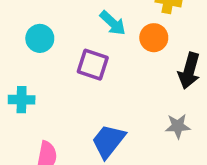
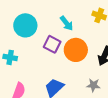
cyan circle: (40, 38) -> (25, 25), size x1.5
orange circle: (154, 38) -> (76, 50), moved, size x1.5

